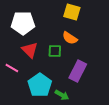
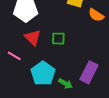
orange semicircle: (70, 38) -> (96, 15), moved
purple rectangle: (78, 71) -> (89, 72), moved

